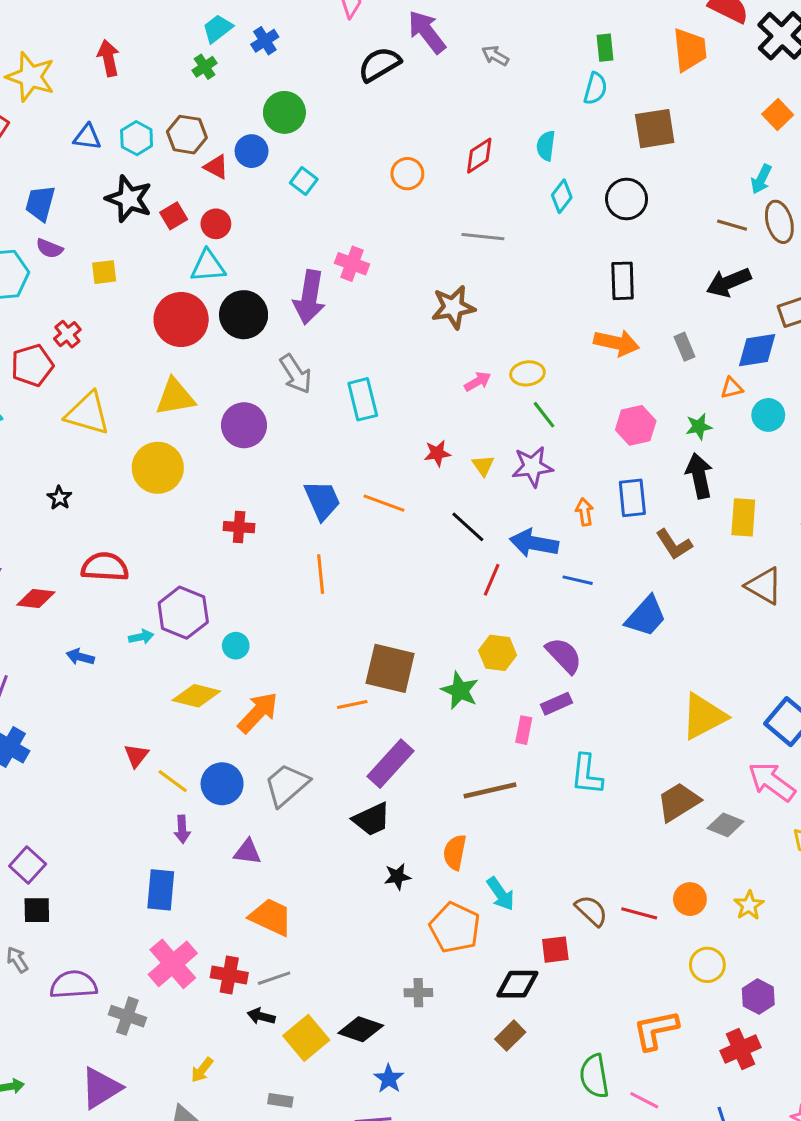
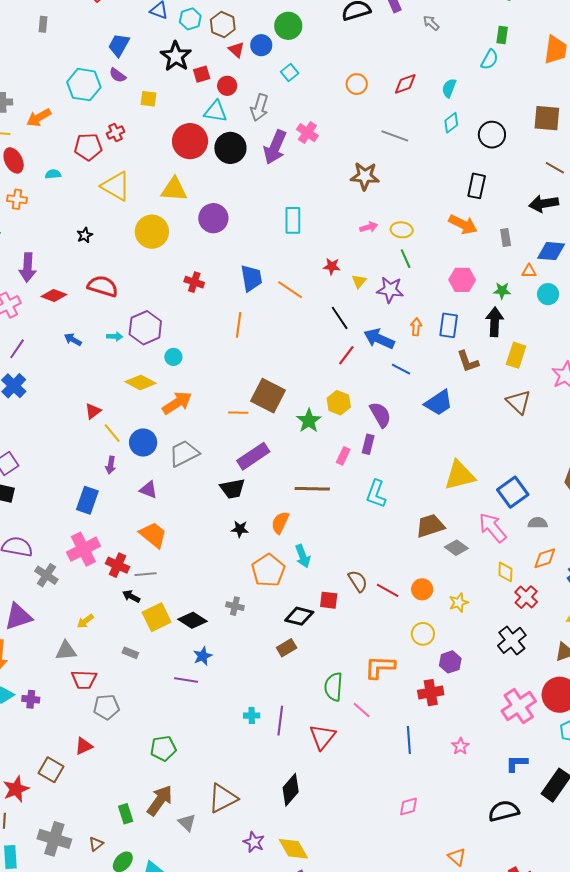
brown square: (655, 129) -> (547, 118), moved
gray arrow: (296, 374) -> (259, 108), moved, turned 36
purple rectangle: (556, 704) -> (368, 444), turned -66

